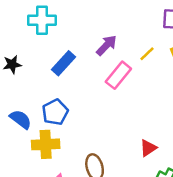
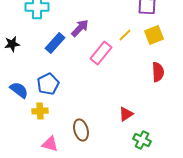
purple arrow: (106, 45) -> (80, 28), moved
yellow cross: (46, 144) -> (40, 111), size x0.7

